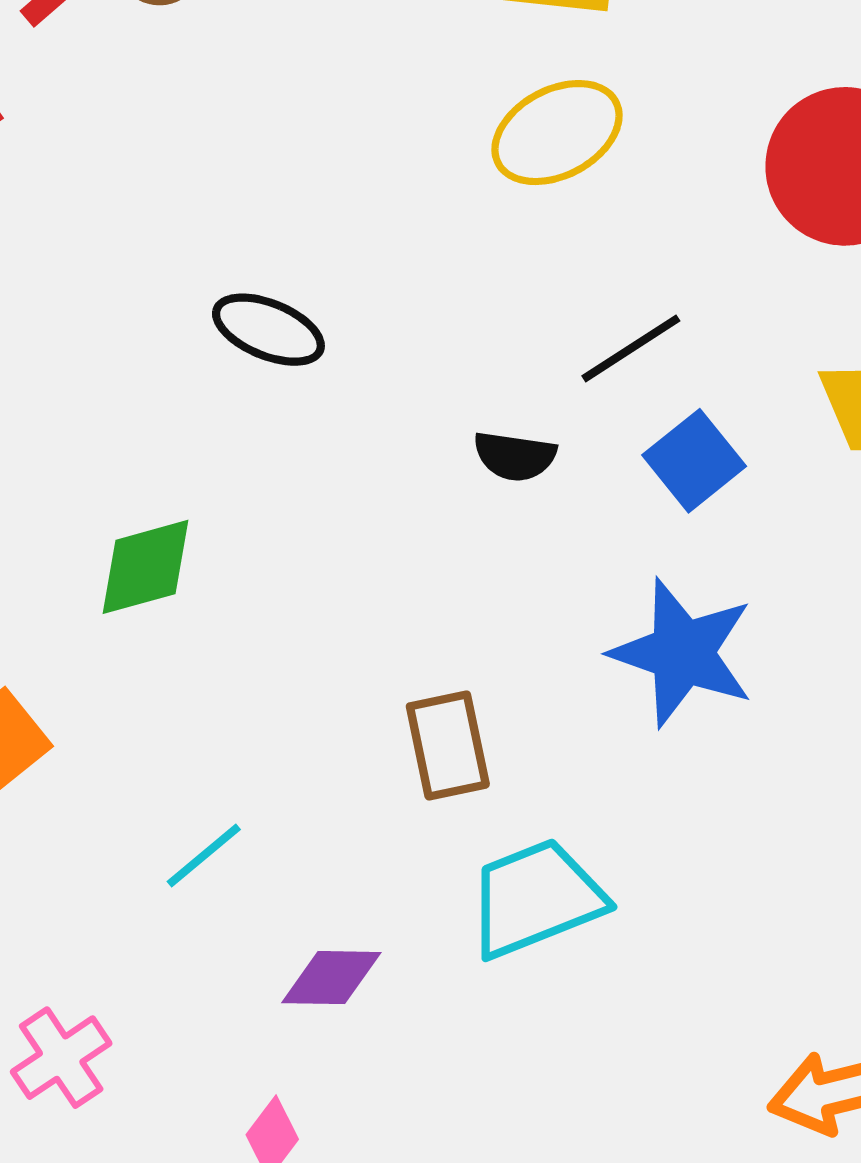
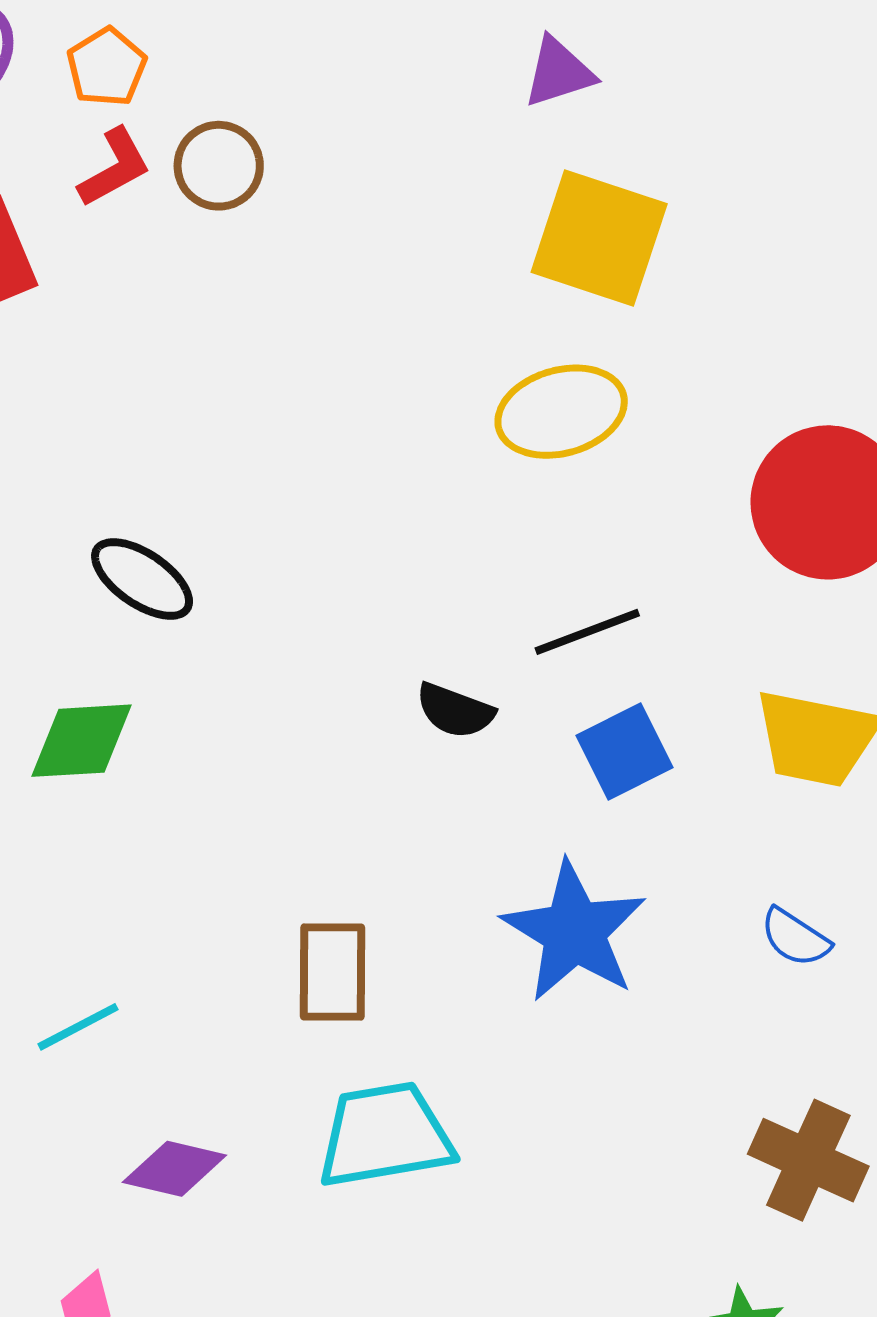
black ellipse: (268, 330) -> (142, 579), moved

